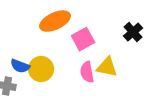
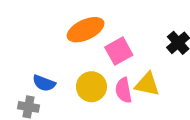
yellow circle: (41, 69) -> (91, 87), moved

